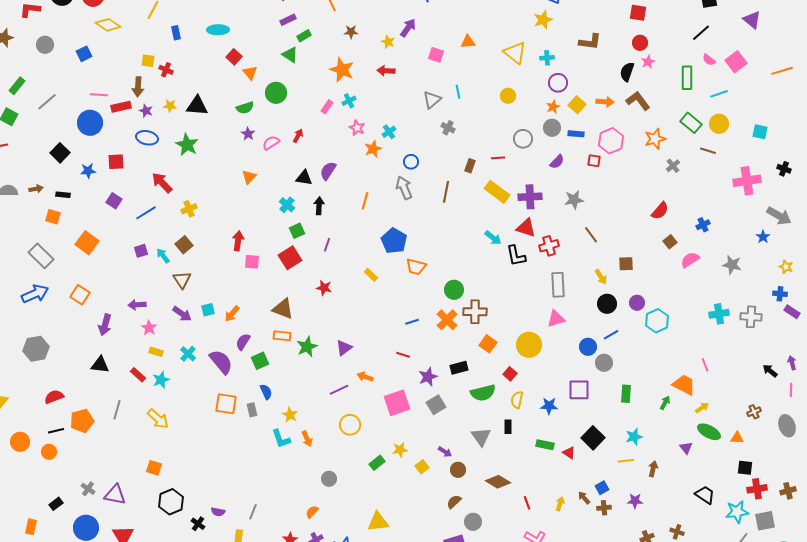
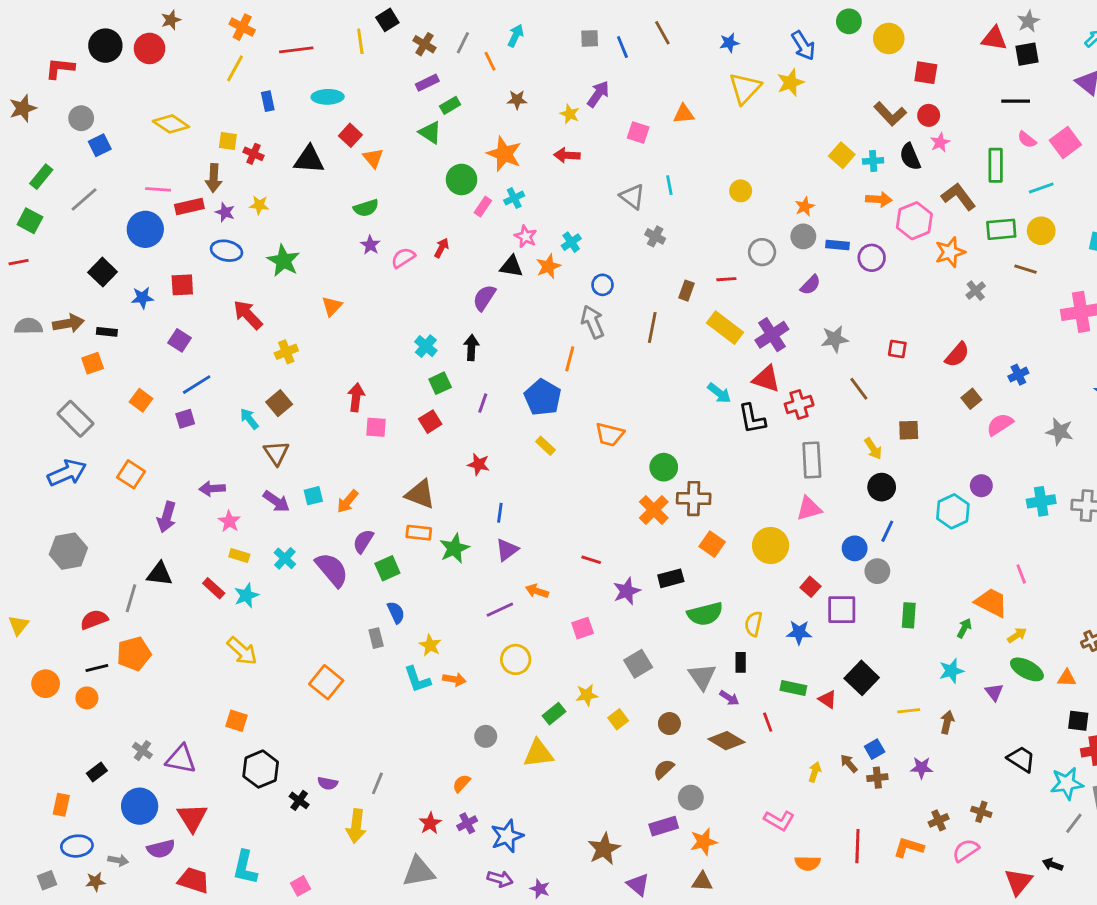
yellow diamond: (108, 25) -> (171, 124), moved
black line: (701, 33) -> (1016, 101), turned 42
brown L-shape: (590, 42) -> (890, 114), moved, turned 40
yellow triangle: (515, 53) -> (745, 88), moved, turned 35
blue square: (84, 54) -> (100, 145), moved
cyan cross: (547, 58) -> (873, 161), moved
black semicircle: (627, 72) -> (910, 157), turned -42
purple circle: (558, 83) -> (872, 258), moved
green circle: (276, 93) -> (461, 179), moved
gray triangle: (432, 100) -> (632, 197), turned -42
brown L-shape: (638, 101) -> (959, 197), moved
yellow square: (577, 105) -> (842, 155), moved
black triangle: (197, 106) -> (309, 160), moved
green rectangle: (691, 123) -> (1001, 229), turned -45
pink hexagon: (611, 141) -> (914, 221), moved
red square: (594, 161) -> (897, 349), moved
orange triangle: (249, 177) -> (332, 306), moved
black triangle: (304, 178) -> (511, 266), moved
brown arrow: (36, 189) -> (68, 323), size x1.5
purple cross: (530, 197) -> (772, 335), turned -30
orange line: (365, 201) -> (570, 359), moved
blue line: (146, 213) -> (197, 385), moved
orange square: (53, 217) -> (93, 363), turned -35
blue pentagon: (394, 241) -> (543, 397), moved
orange square: (87, 243) -> (141, 400), size x0.7
purple square: (141, 251) -> (185, 419), moved
red square: (290, 258) -> (430, 422), size x0.7
purple circle: (637, 303) -> (981, 486), moved
blue line: (412, 322) -> (500, 513), moved, turned -64
blue line: (611, 335) -> (887, 531), turned -35
red square: (510, 374) -> (810, 587), moved
pink square: (397, 403) -> (583, 628), size x0.6
orange square: (226, 404) -> (326, 682), moved, turned 30
gray square: (436, 405) -> (638, 664), moved
gray line: (117, 410) -> (131, 598), moved
cyan star: (634, 437) -> (951, 671), moved
orange arrow: (307, 439) -> (454, 679), turned -56
purple arrow: (445, 452) -> (729, 698), moved
red line: (527, 503) -> (768, 722), moved
yellow triangle: (378, 522) -> (538, 753), moved

